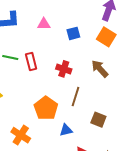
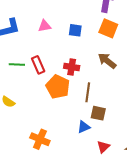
blue square: (73, 33) -> (75, 30), turned 32
orange pentagon: (46, 108) -> (58, 87), moved
brown square: (98, 120) -> (98, 113), moved

